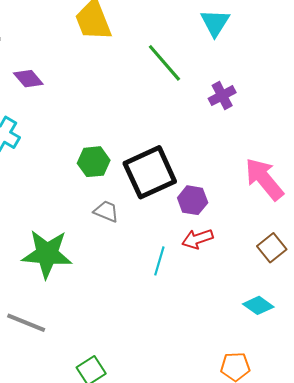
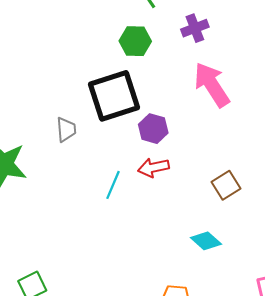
green hexagon: (94, 162) -> (135, 41), moved
pink arrow: (264, 179) -> (212, 85), moved
gray trapezoid: (106, 211) -> (66, 129), turned 56

